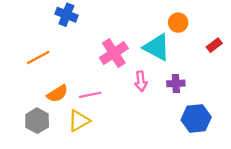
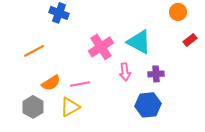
orange circle: (178, 23) -> (178, 12), moved
blue hexagon: (196, 118) -> (148, 105), moved

